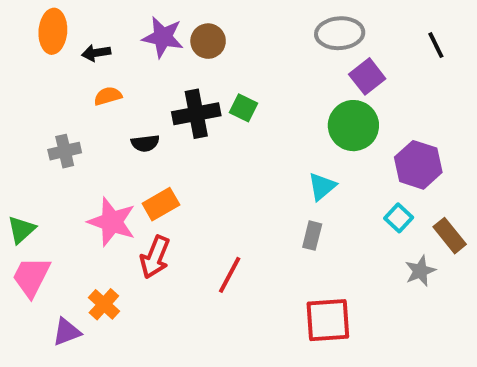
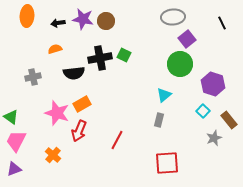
black arrow: (96, 53) -> (58, 23), moved
black semicircle: (145, 143) -> (74, 73), size x1.5
green triangle: (21, 230) -> (11, 117), turned -42
purple triangle: (67, 332) -> (14, 169), moved

